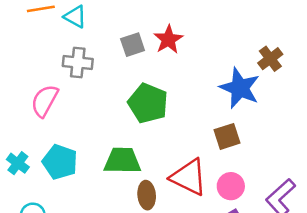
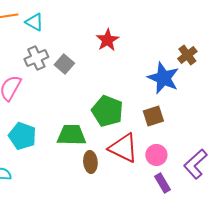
gray square: (133, 45) -> (64, 64), moved, turned -30
gray cross: (78, 62) -> (36, 58), turned -30
green pentagon: (148, 103) -> (107, 111), moved

